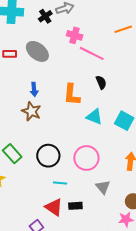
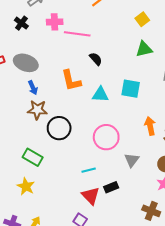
black cross: (45, 16) -> (21, 23), moved
gray ellipse: (37, 51) -> (26, 63), moved
black circle: (48, 156) -> (59, 128), moved
gray triangle: (103, 187) -> (132, 160), turned 35
red triangle: (54, 207) -> (91, 196), turned 30

